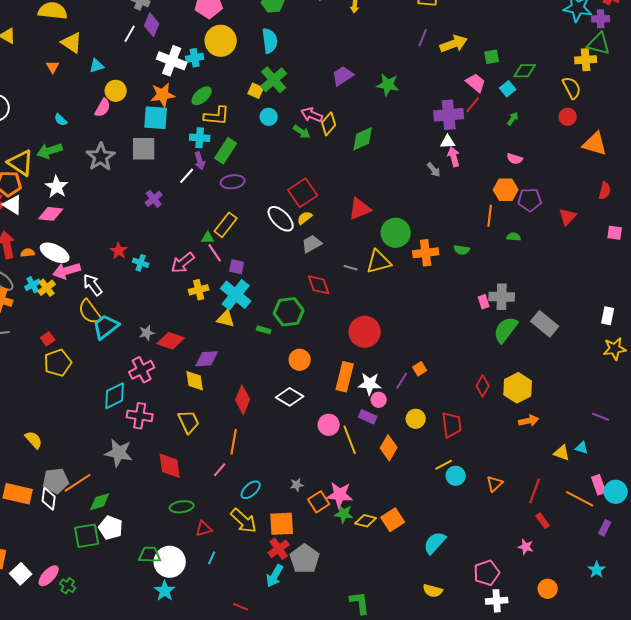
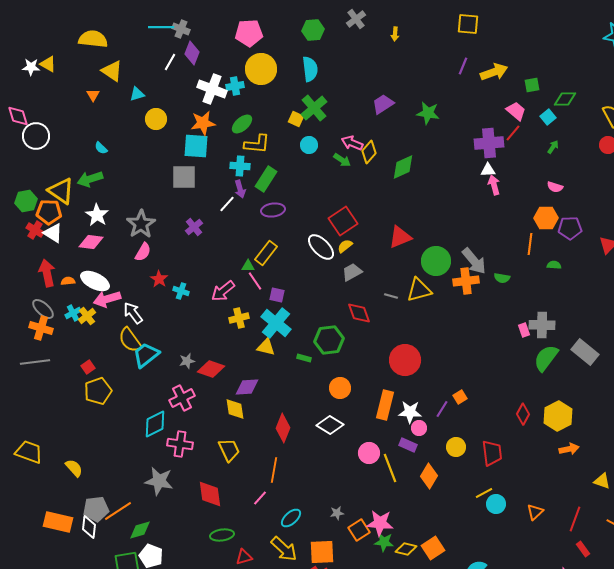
pink semicircle: (103, 108) -> (143, 252), moved
gray star: (101, 157) -> (141, 224), moved
gray arrow: (434, 170) -> (474, 261), moved, size x1.8

